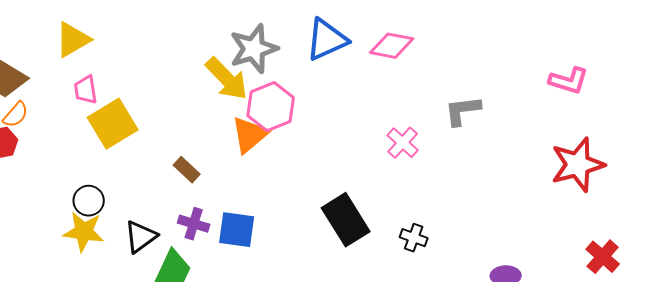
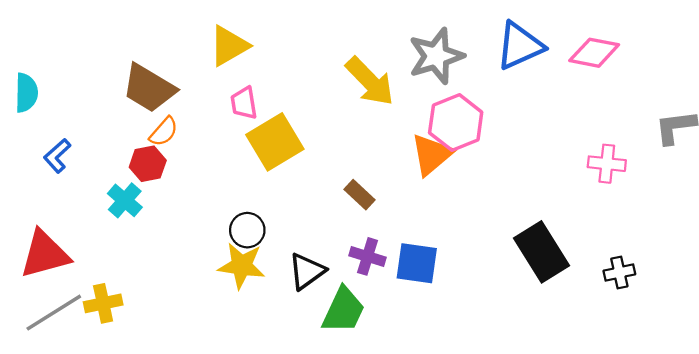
yellow arrow: (227, 79) -> (370, 81), moved
pink cross: (403, 143) -> (607, 164), turned -36
black cross: (414, 238) -> (619, 272), turned -32

